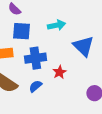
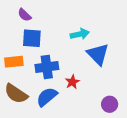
cyan arrow: (56, 25) -> (80, 34), moved
blue semicircle: (35, 86) -> (47, 97), size x1.5

